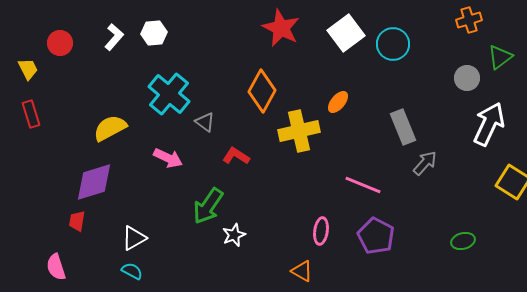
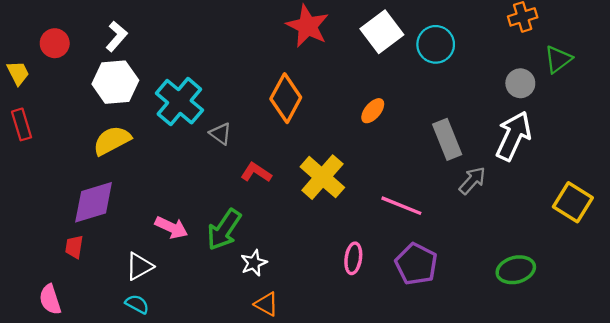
white hexagon: (154, 33) -> (115, 82), moved, size x1.5
white arrow: (489, 124) -> (513, 136), moved
yellow cross: (299, 131) -> (322, 177), moved, turned -36
pink arrow: (168, 158) -> (171, 227), moved
green ellipse: (463, 241) -> (516, 270), size x1.4
orange triangle: (302, 271) -> (266, 304), moved

